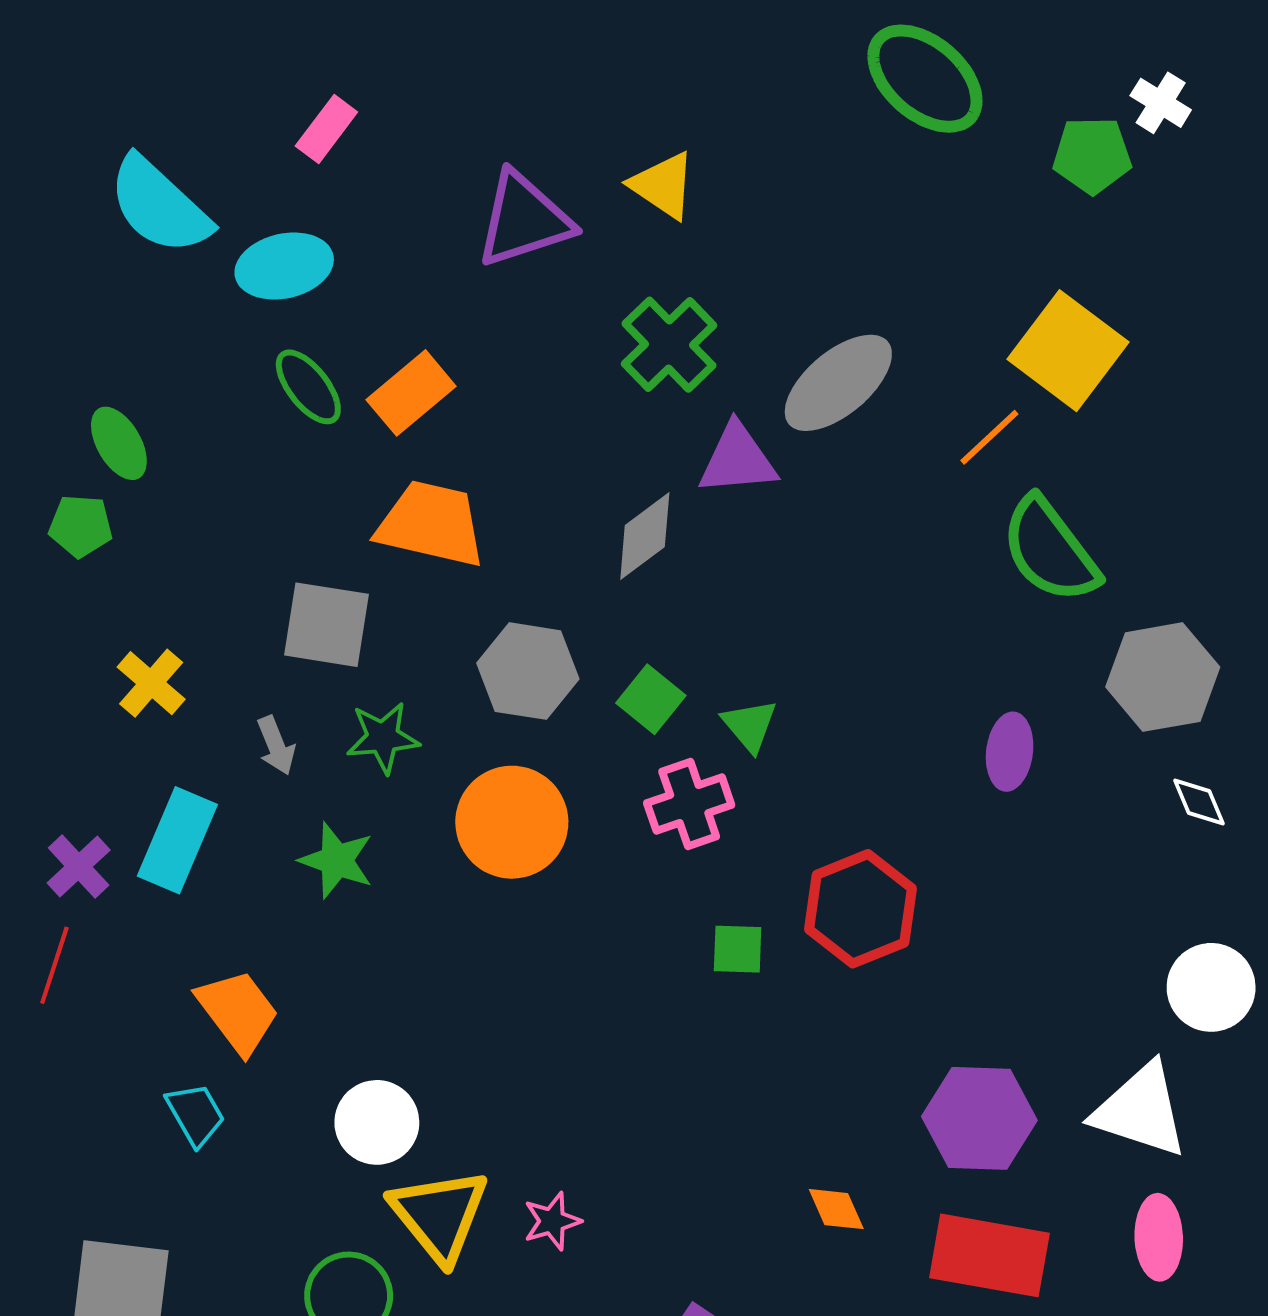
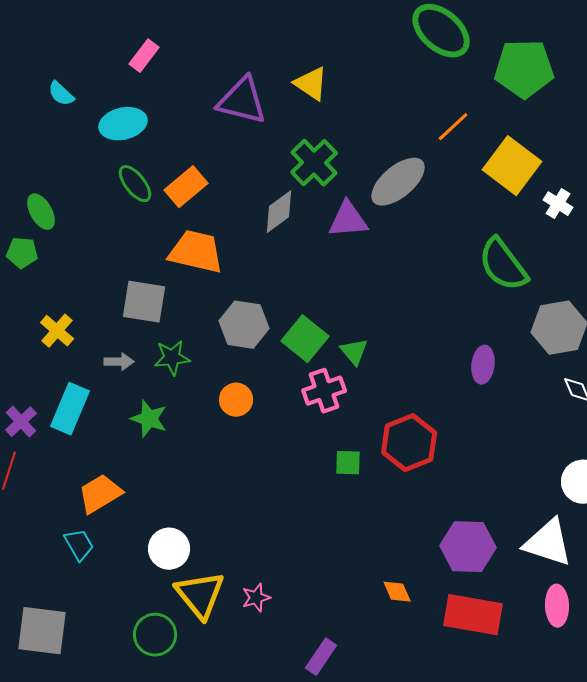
white cross: (1161, 103) -> (558, 204), moved
green pentagon: (1092, 155) -> (524, 69), size x1.5
cyan semicircle: (159, 206) -> (61, 94), size x0.5
purple triangle: (524, 220) -> (242, 101), turned 32
orange line: (989, 437) -> (453, 127), moved
gray diamond: (645, 536) -> (279, 212), moved
green square: (651, 699) -> (305, 339), size x1.4
gray arrow: (276, 746) -> (119, 362), turned -68
orange circle: (512, 822) -> (236, 400), size x0.6
orange trapezoid: (238, 1012) -> (100, 494), turned -84

